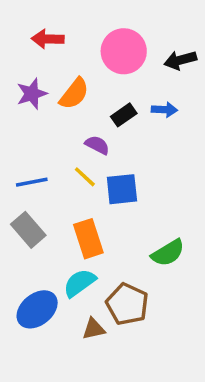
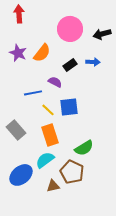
red arrow: (48, 39) -> (19, 14), moved, turned 84
purple star: (32, 94) -> (18, 53), turned -30
yellow line: (85, 177) -> (48, 110), moved
blue line: (32, 182) -> (33, 93), moved
green semicircle: (168, 253) -> (84, 148), moved

